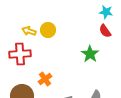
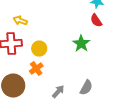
yellow circle: (48, 30) -> (39, 49), moved

